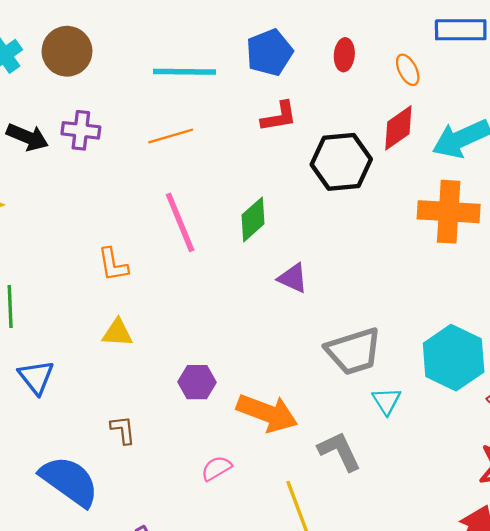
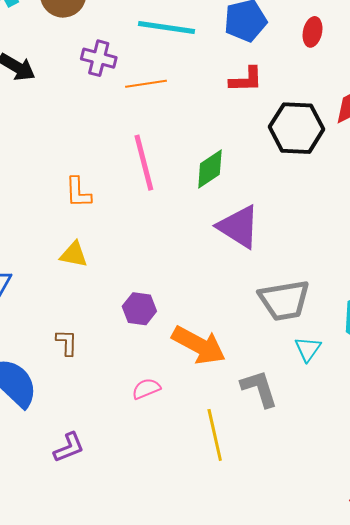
purple cross: (81, 130) -> (99, 58), moved
purple triangle: (293, 278) -> (239, 227), size x1.6

